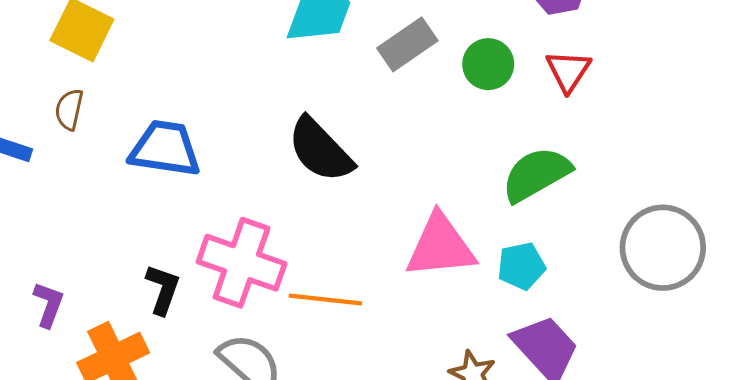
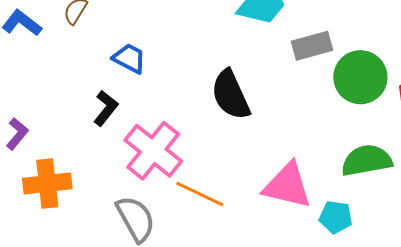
green circle: (488, 64) -> (360, 77), size x1.5
blue trapezoid: (165, 149) -> (129, 58), size x0.7
black L-shape: (163, 289) -> (106, 108), moved

